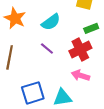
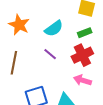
green rectangle: (91, 28) -> (85, 33), moved

